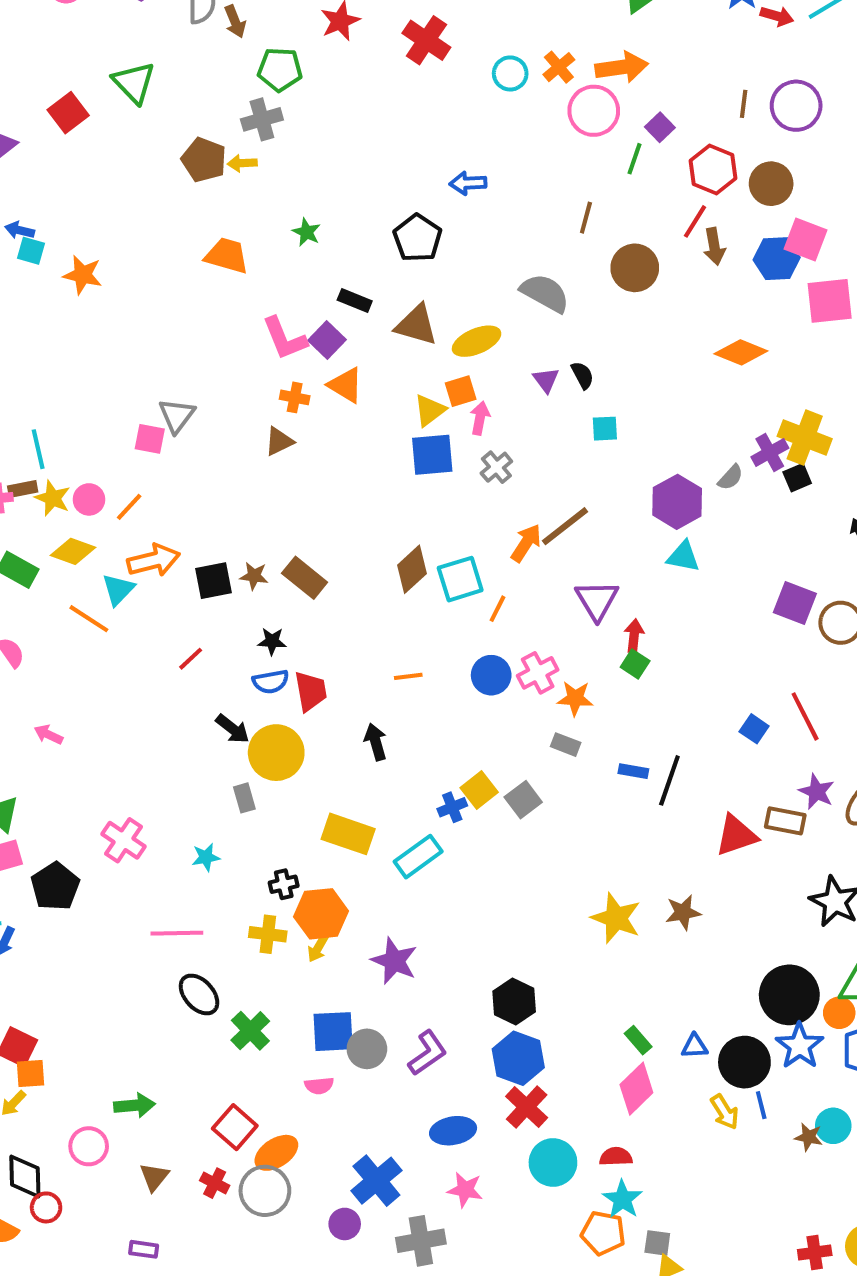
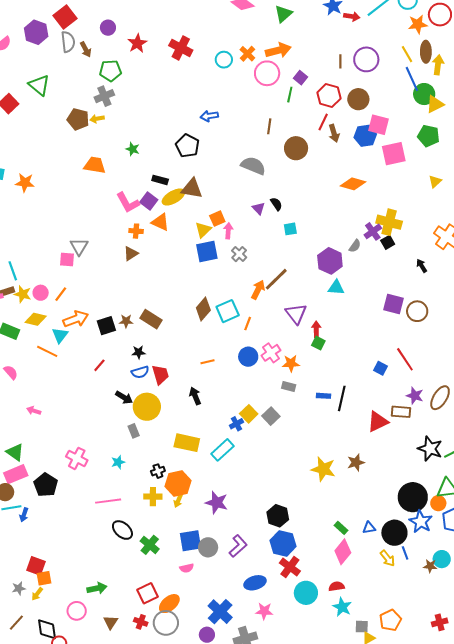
yellow ellipse: (477, 341) -> (173, 197), moved
red square: (235, 1127) -> (147, 593), turned 30
orange pentagon: (603, 1233) -> (390, 620), moved, turned -30

